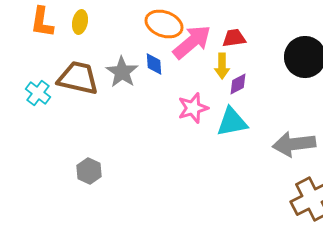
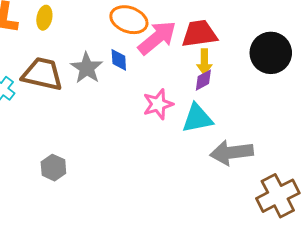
red trapezoid: (234, 38) -> (199, 34), size x1.5
yellow arrow: (222, 66) -> (204, 62), moved
gray arrow: (294, 144) -> (232, 152), moved

